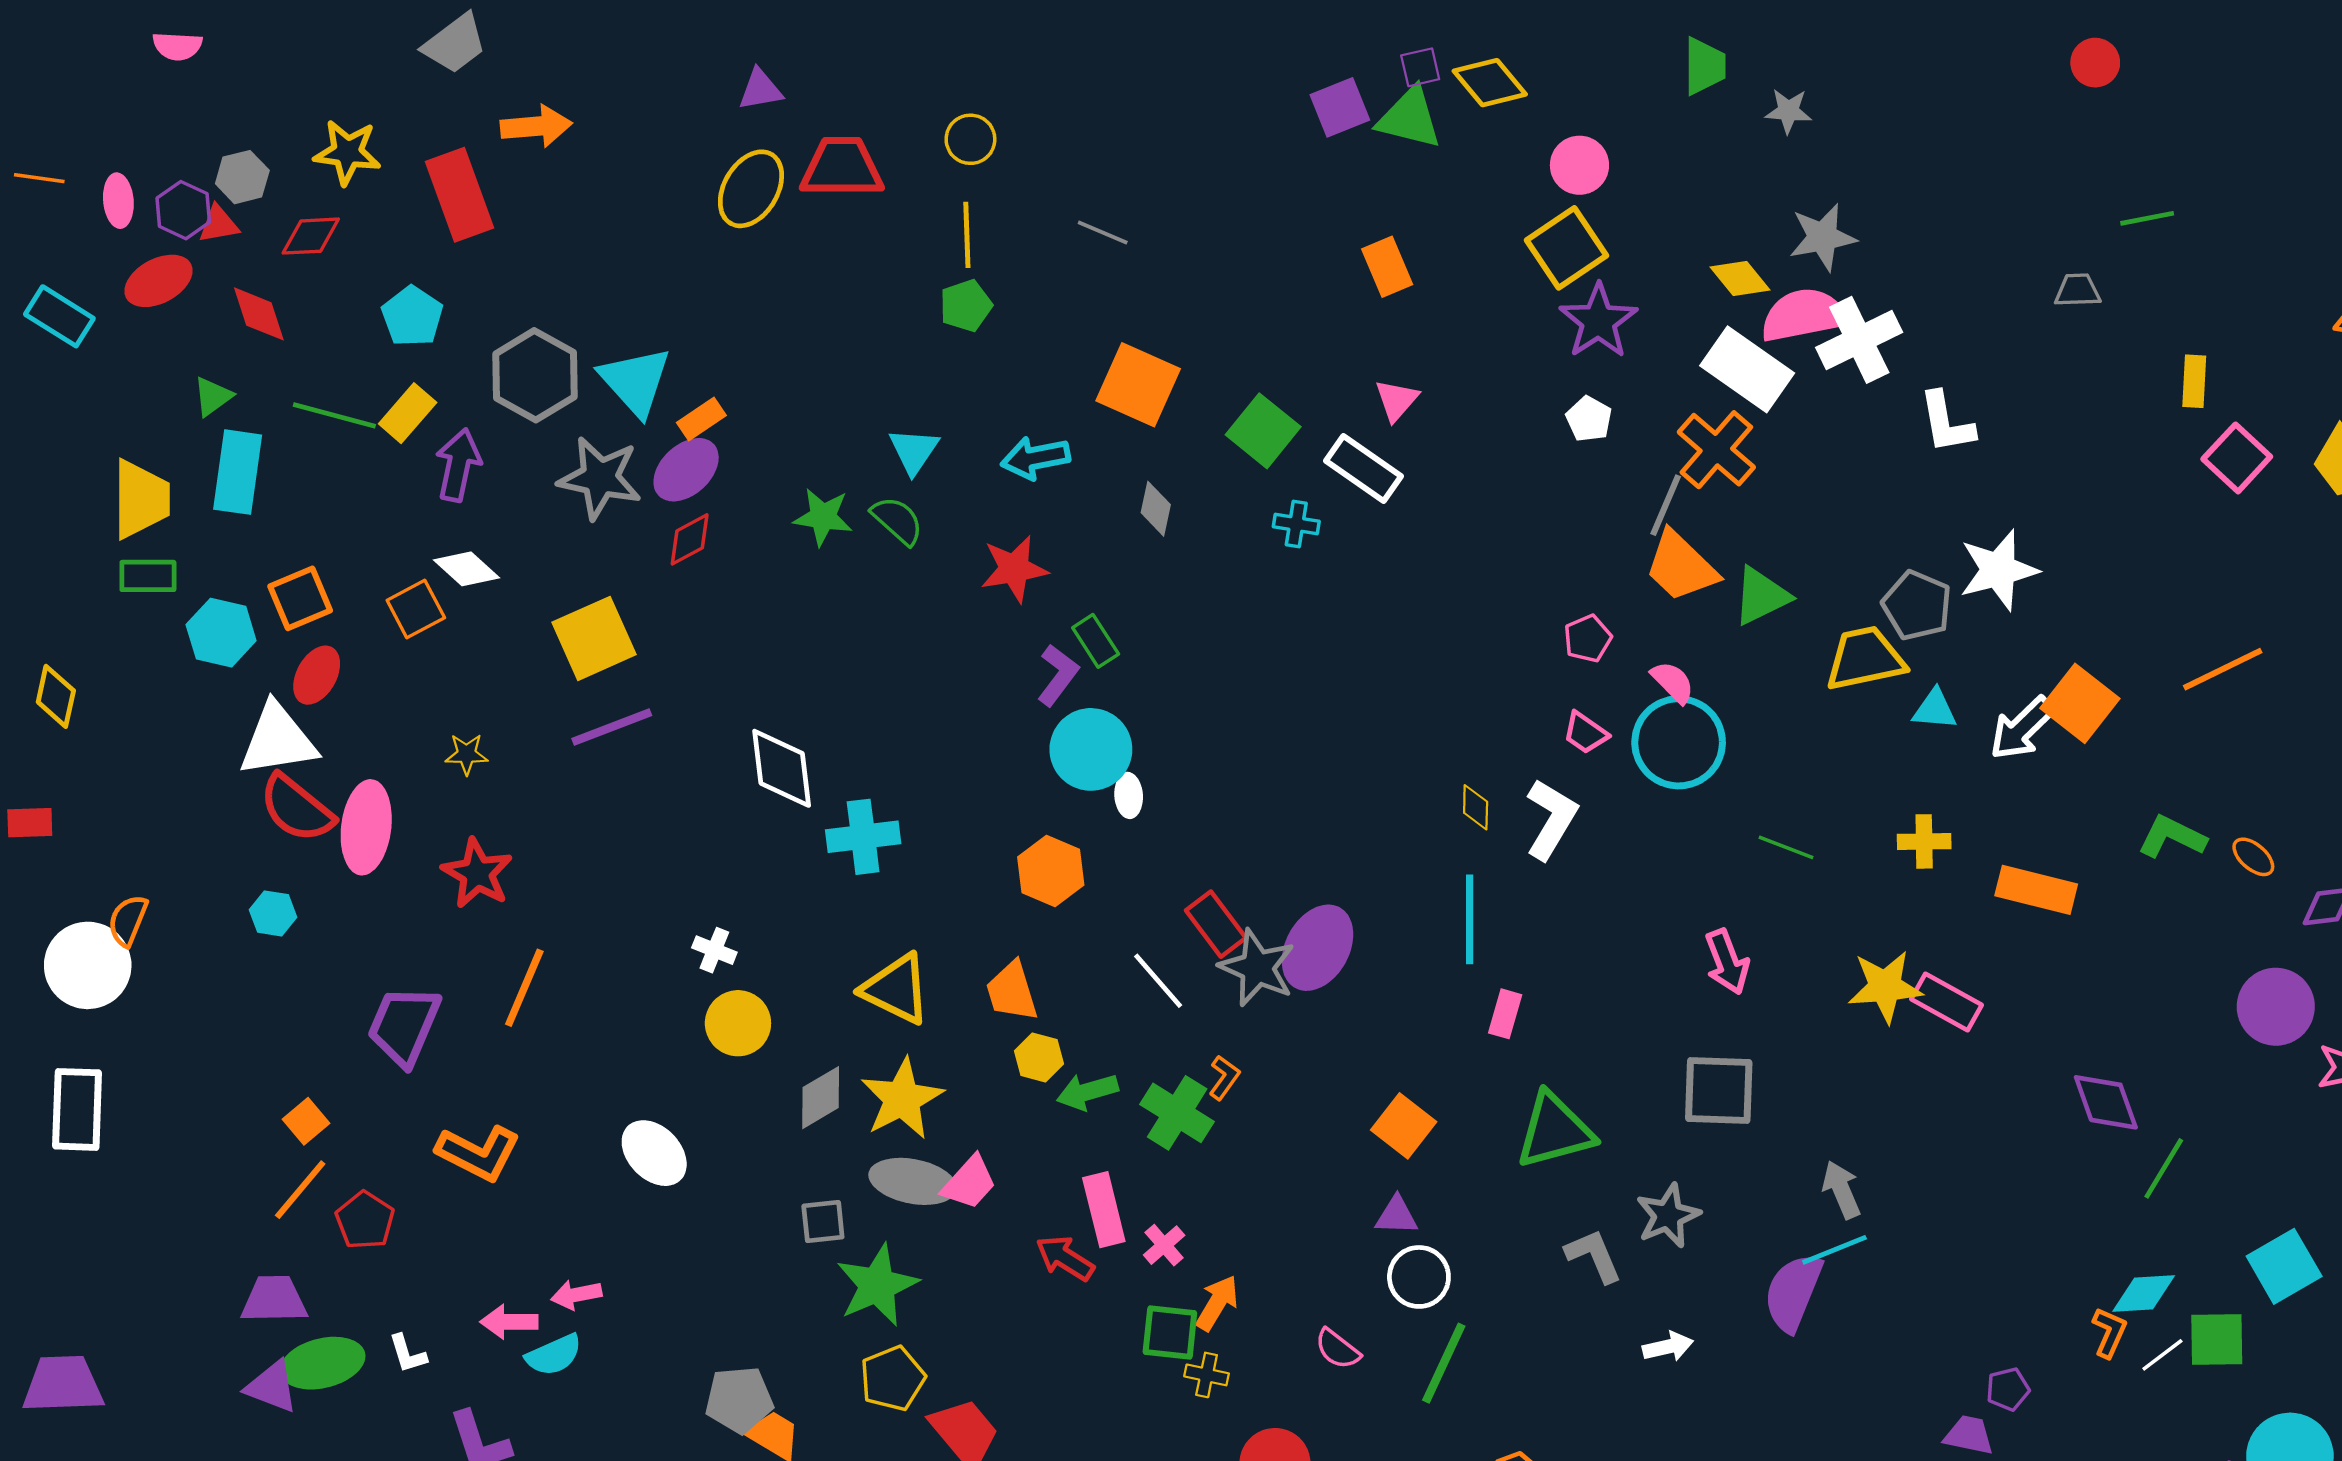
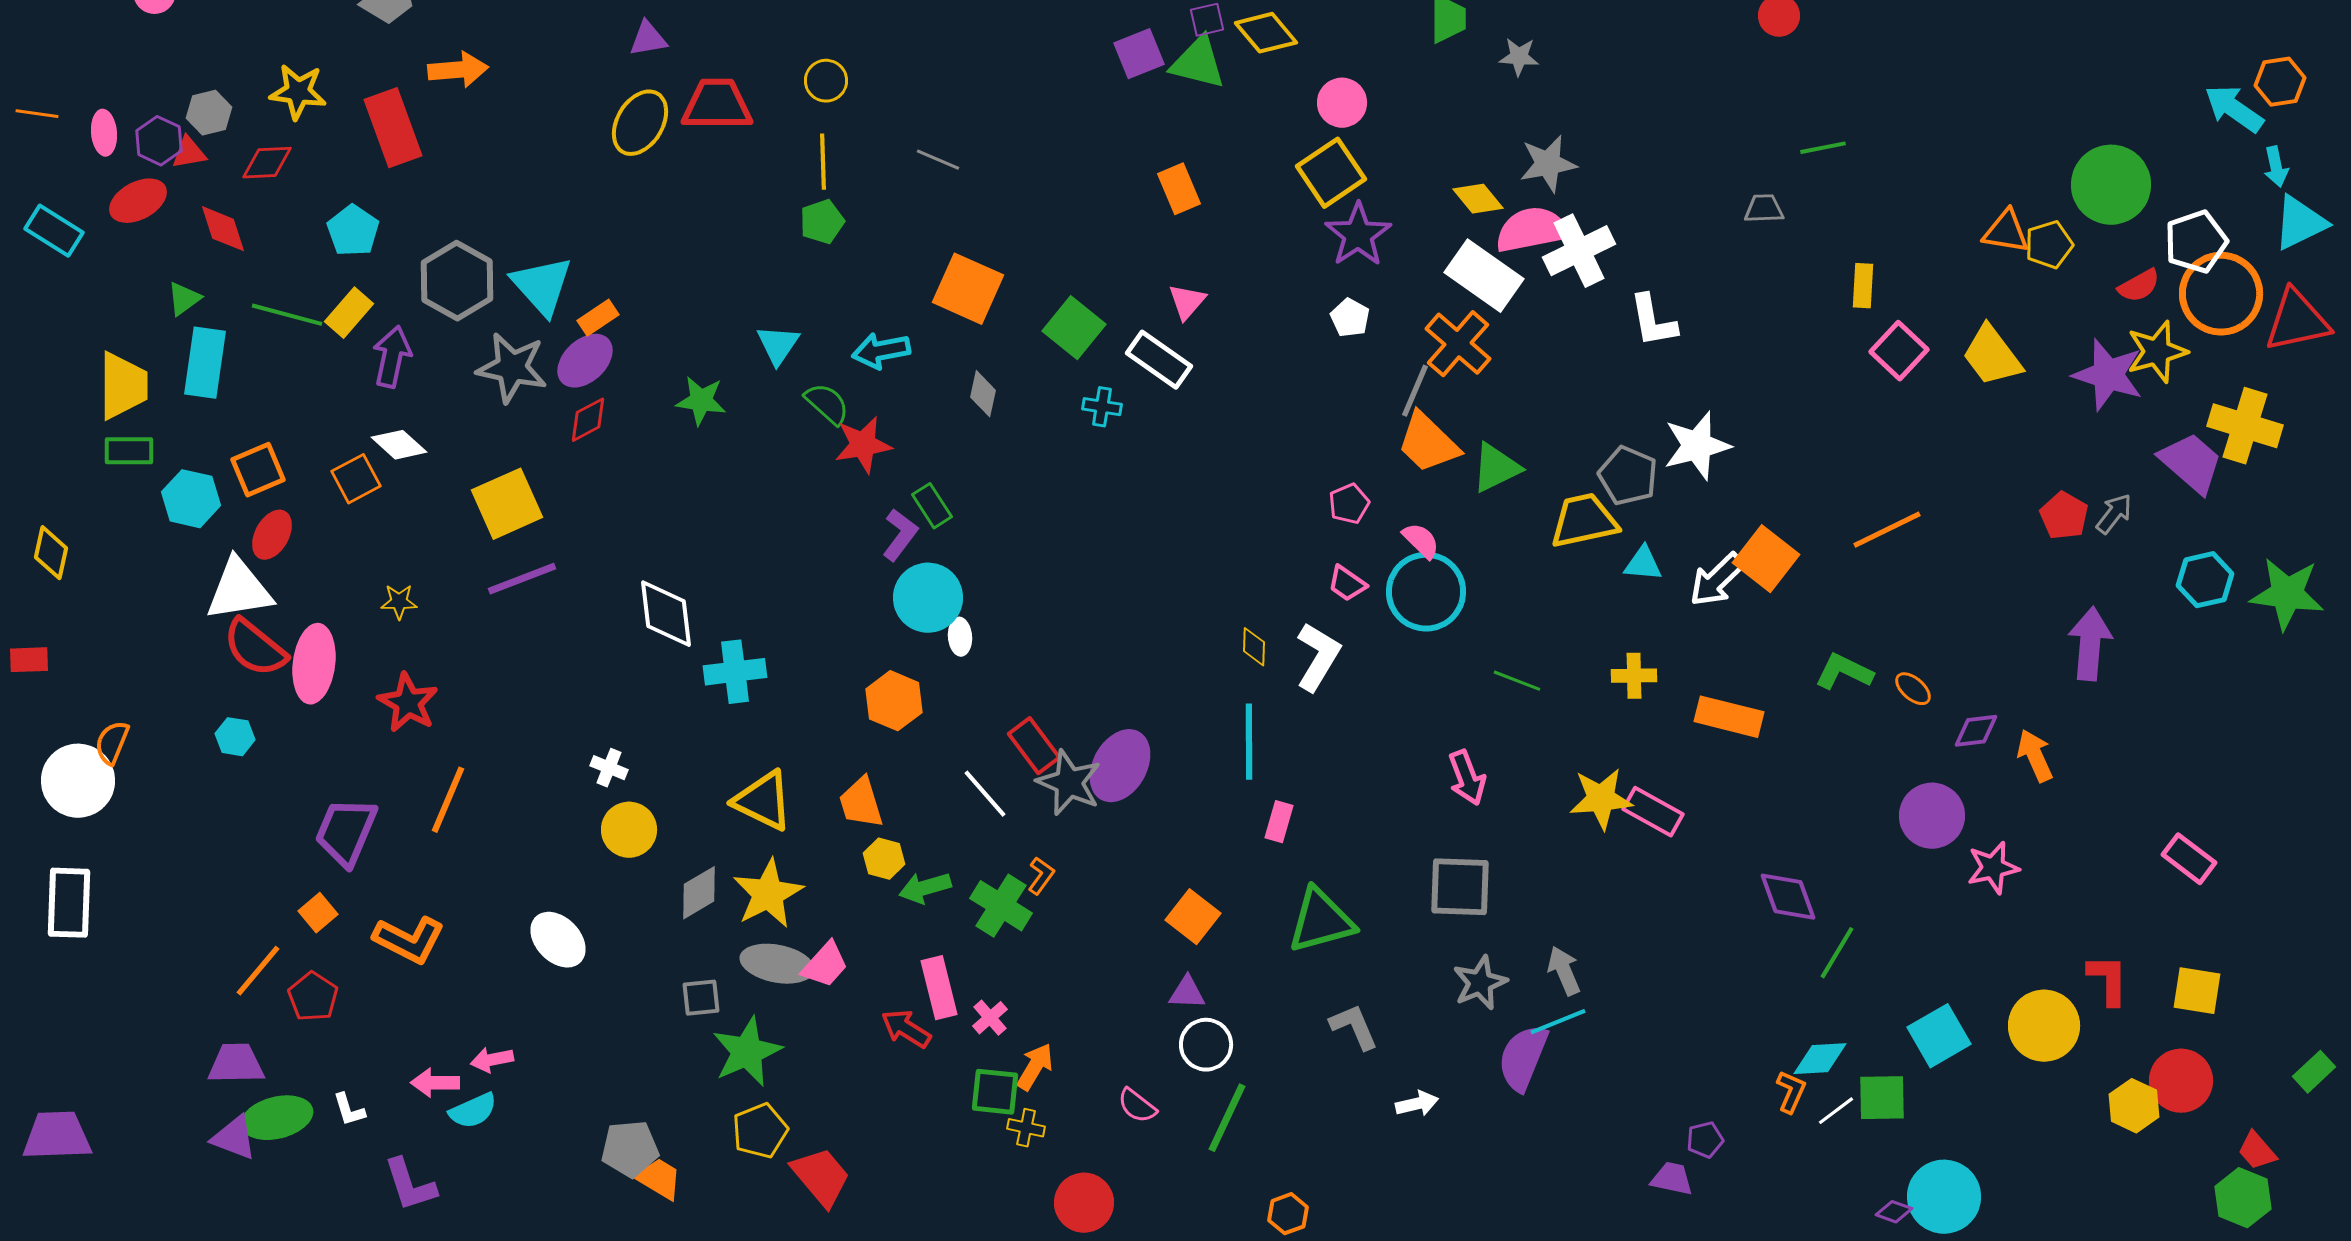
green semicircle: (897, 520) -> (827, 404), moved
orange square: (306, 1121) -> (318, 913), moved
gray star: (1668, 1216) -> (1480, 983), moved

